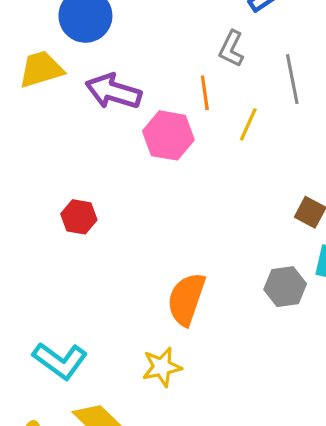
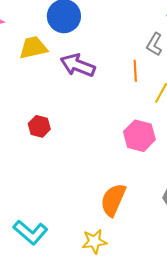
pink hexagon: (168, 135) -> (139, 136), moved
red hexagon: (79, 217) -> (39, 126), moved

